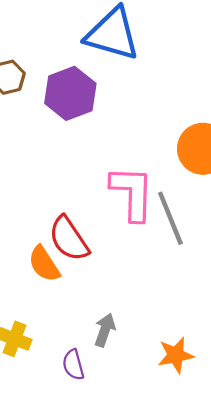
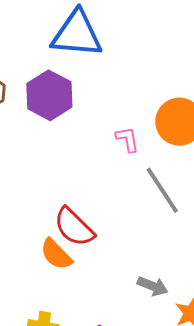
pink L-shape: (132, 193) -> (127, 139), moved, size x0.5
gray arrow: (105, 330) -> (153, 286), moved, turned 104

